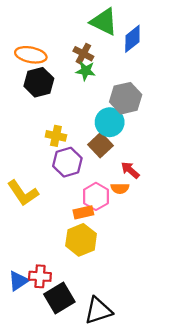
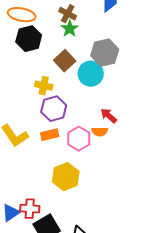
green star: (86, 71) -> (70, 29), turned 30
brown square: (100, 145) -> (65, 61), moved
orange rectangle: (83, 212) -> (50, 135), moved

